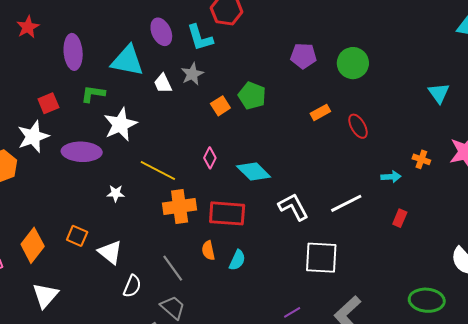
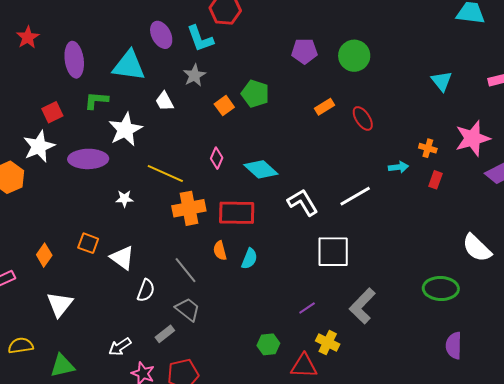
white trapezoid: (163, 83) -> (164, 101), moved
red rectangle: (400, 218) -> (436, 180), moved
orange diamond: (33, 245) -> (44, 255), size x0.7

